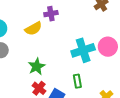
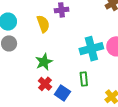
yellow semicircle: (33, 29) -> (43, 24), turned -84

